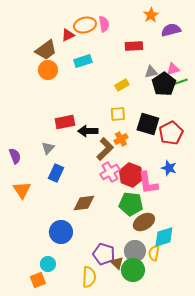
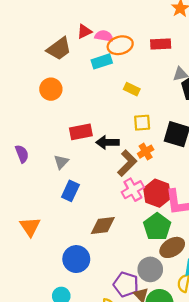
pink semicircle: (104, 24) -> (104, 36), moved, turned -70
orange ellipse: (85, 25) -> (120, 45), moved
orange circle: (48, 70) -> (51, 89), moved
yellow rectangle: (122, 85) -> (132, 89), moved, turned 56
purple semicircle: (15, 156) -> (22, 154), moved
orange triangle: (22, 190) -> (30, 227), moved
green pentagon: (131, 204) -> (157, 227), turned 30
gray circle: (135, 251) -> (150, 269), moved

